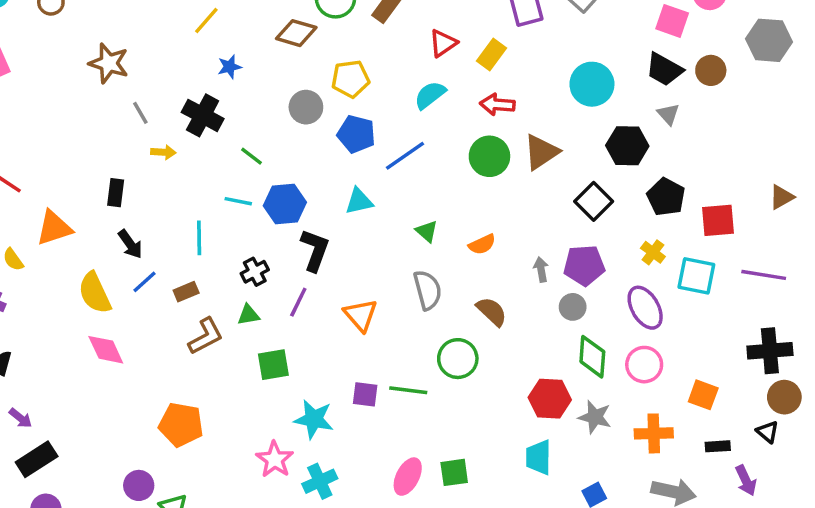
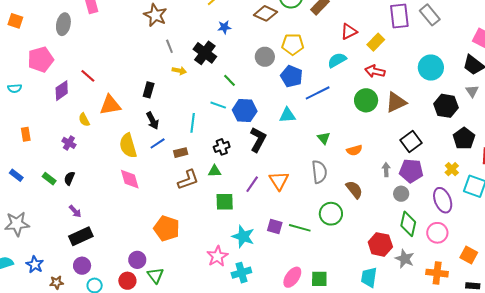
black square: (594, 201) -> (411, 142), moved
purple line: (298, 302) -> (252, 184), moved

